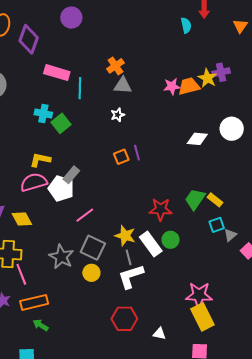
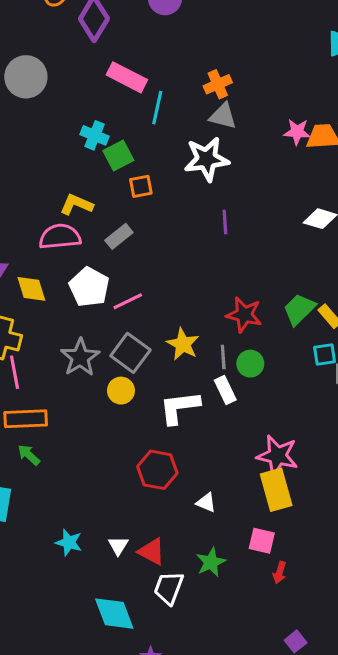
white star: (118, 115) -> (207, 159), size x2.0
orange square: (121, 157) -> (141, 186), moved
white pentagon: (61, 189) -> (89, 287), moved
white rectangle: (151, 244) -> (225, 390), moved, size x0.7
gray line: (129, 257) -> (223, 357), moved

